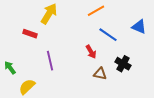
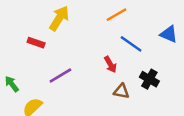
purple line: (50, 61) -> (60, 75), turned 72

